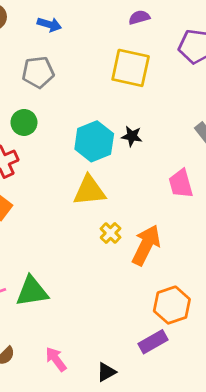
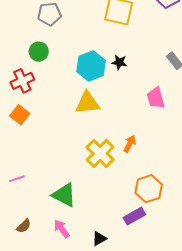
yellow cross: (111, 233) -> (100, 153), moved, size x1.8
orange arrow: (146, 245) -> (130, 144), size x0.6
green triangle: (32, 291) -> (64, 195), moved, turned 36

